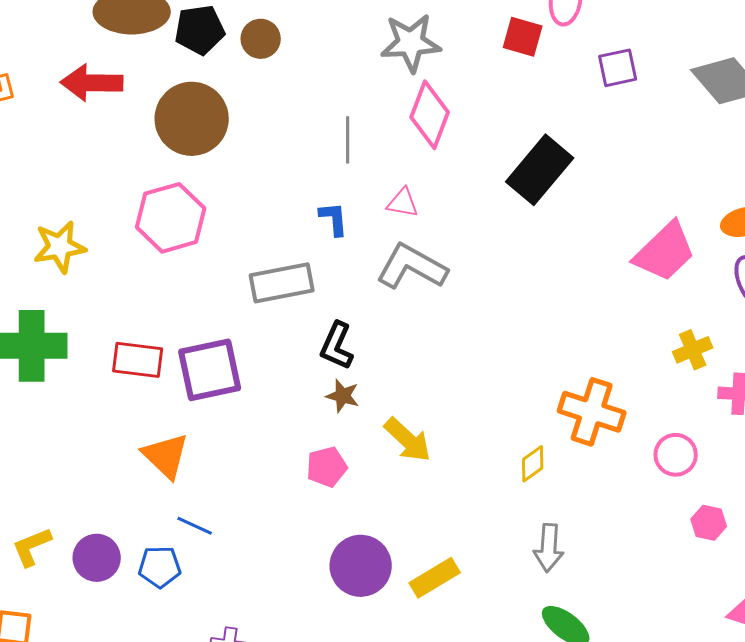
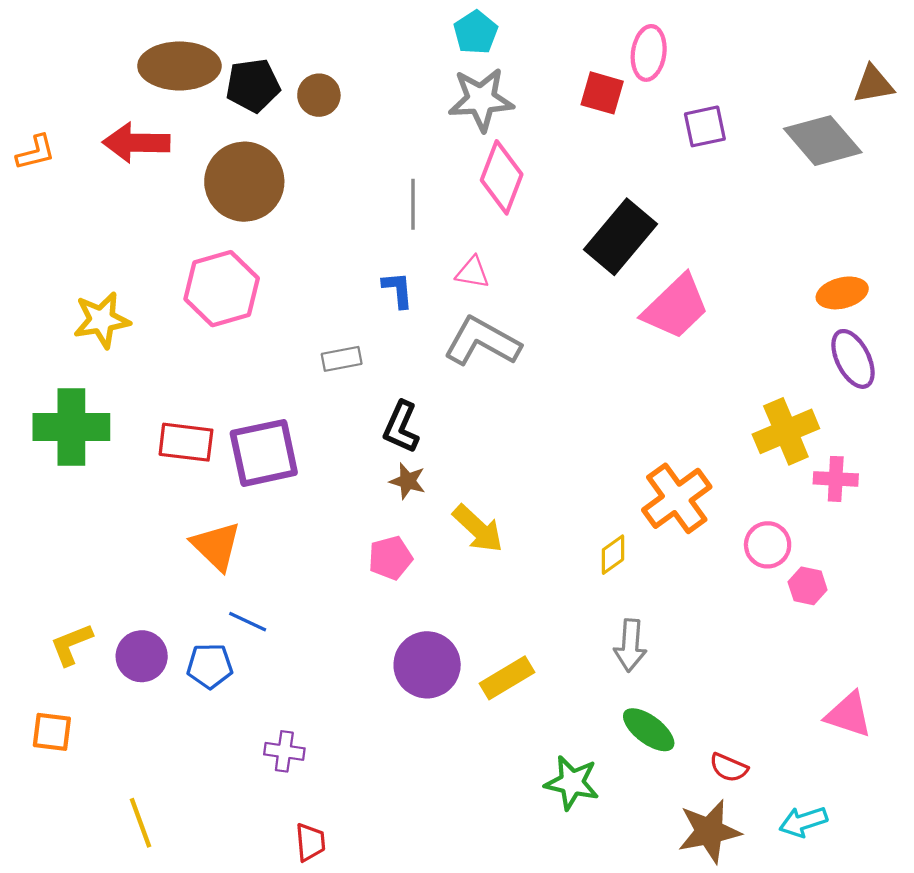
pink trapezoid: (665, 252) -> (676, 307), moved
gray rectangle: (282, 283) -> (342, 359), size x0.6
yellow cross: (693, 350) -> (786, 431), size x1.5
orange cross: (592, 412) -> (677, 498), turned 36
pink hexagon: (709, 523) -> (808, 586), moved

